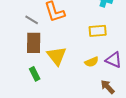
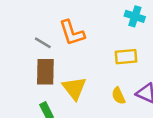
yellow semicircle: (92, 62) -> (118, 96), turned 88

